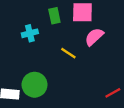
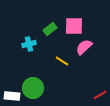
green rectangle: (54, 16) -> (50, 29), turned 64

